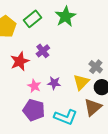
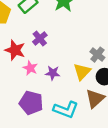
red star: (20, 61) -> (15, 50), turned -30
pink star: (34, 86) -> (30, 68), moved

